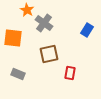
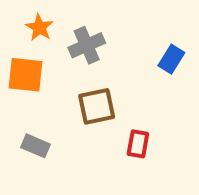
orange star: (27, 10) -> (39, 28), moved
gray cross: (44, 23) -> (87, 45), turned 30

